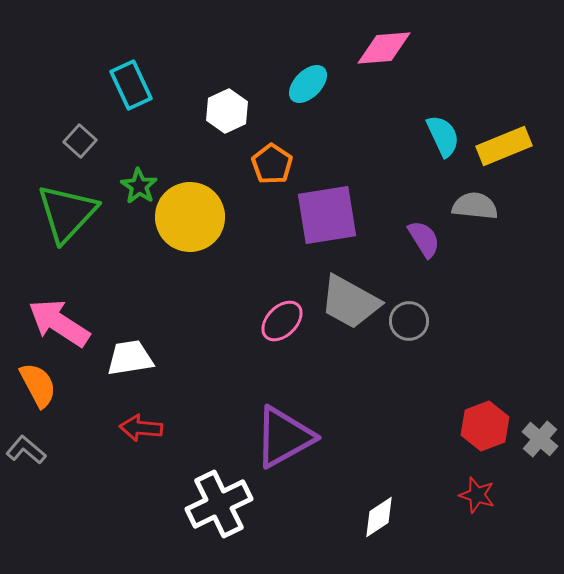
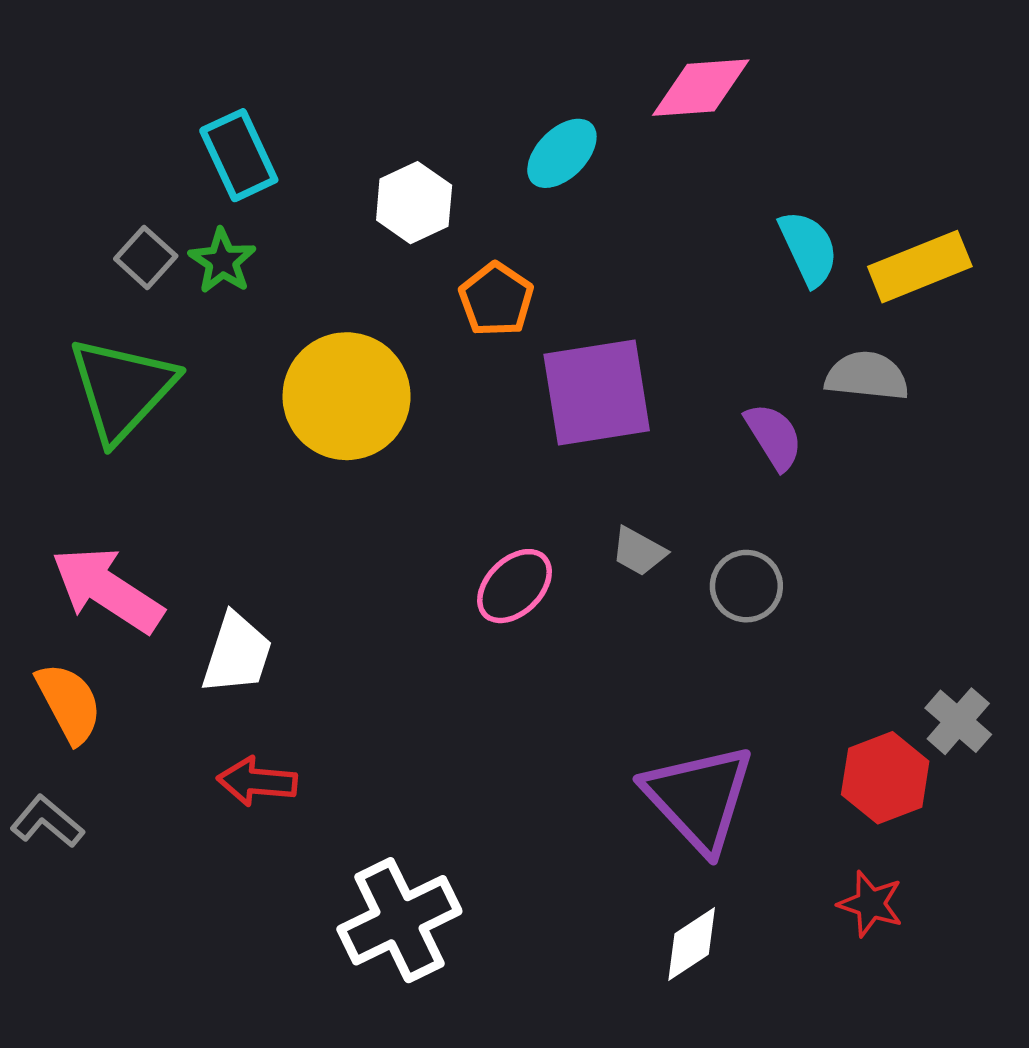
green star: (139, 186) -> (222, 261), moved
gray trapezoid: (350, 302) -> (639, 551), size x0.5
white trapezoid: (130, 358) -> (237, 654), turned 117
purple triangle: (284, 437) -> (699, 798), moved, turned -44
gray cross: (540, 439) -> (958, 721), moved

